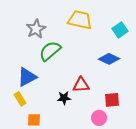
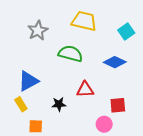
green semicircle: (50, 51) -> (70, 54), moved, turned 55
black star: (64, 98) -> (59, 104), moved

